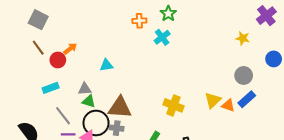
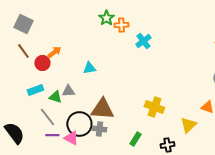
green star: (168, 14) -> (106, 18), moved
yellow triangle: (213, 100) -> (188, 125), moved
green triangle: (89, 101) -> (55, 97), moved

